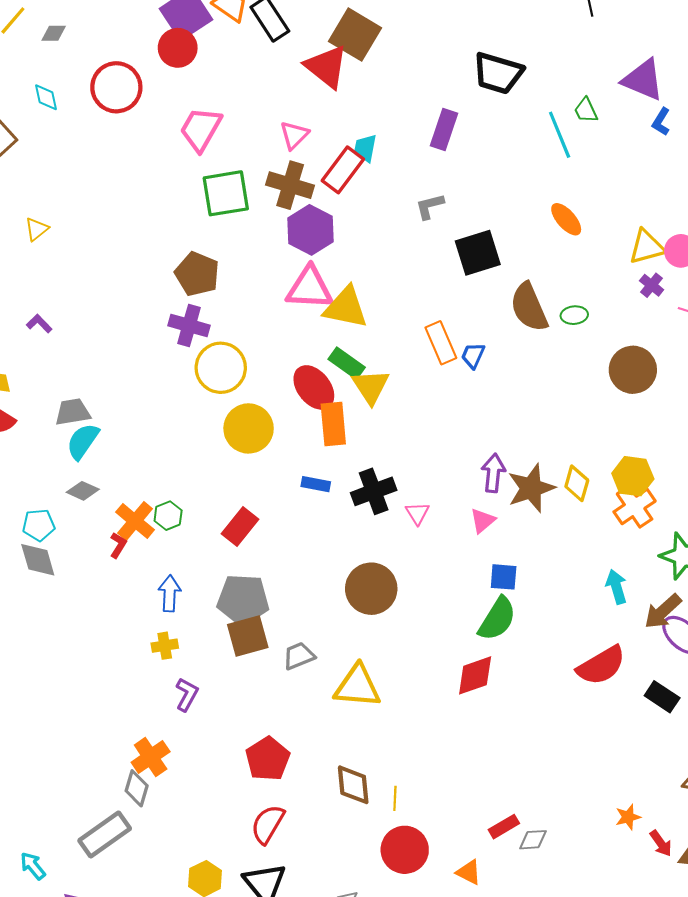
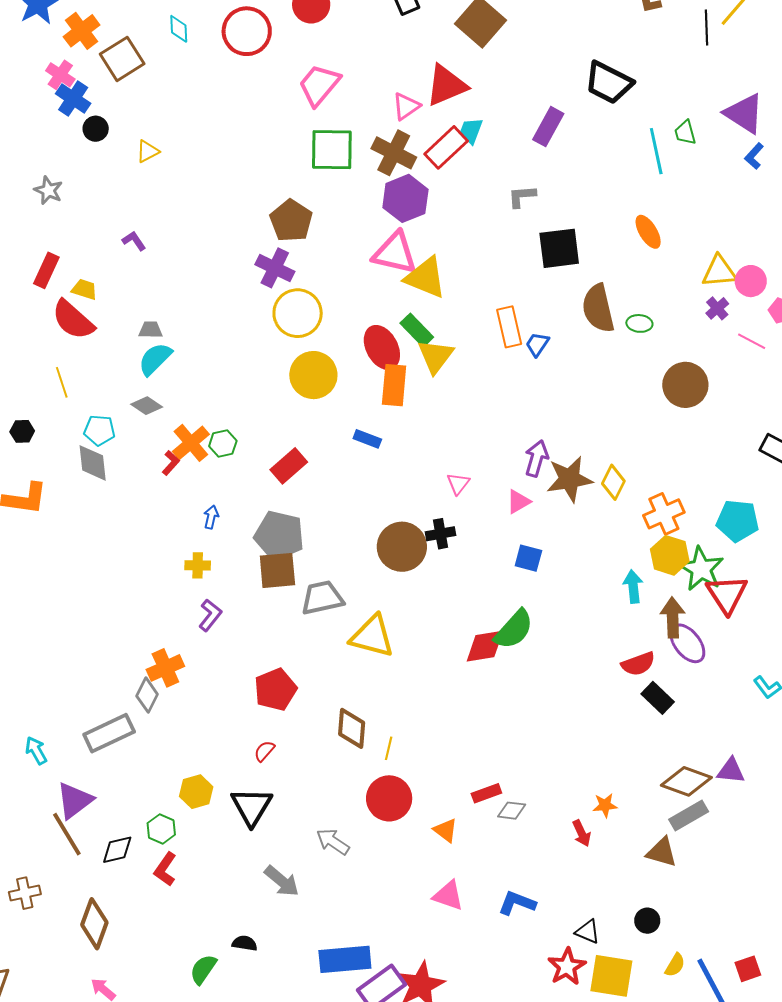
red triangle: (326, 67) -> (446, 85), moved, turned 48
gray trapezoid: (73, 412) -> (151, 330), size x0.7
yellow hexagon: (633, 476) -> (670, 555), moved
black cross: (374, 491) -> (441, 534), moved, size x0.7
blue arrow: (170, 593) -> (211, 517), size x0.7
brown arrow: (663, 611) -> (673, 618), turned 120
green semicircle: (497, 619) -> (514, 629), moved
gray trapezoid: (299, 656) -> (322, 598), size x1.4
red semicircle: (601, 666) -> (638, 664), moved, size x0.7
red semicircle: (268, 824) -> (264, 751), size x0.6
red arrow: (661, 843) -> (582, 833), moved

